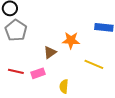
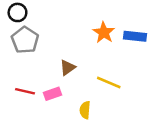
orange star: (71, 40) -> (104, 32), moved, turned 30
yellow line: (94, 64) -> (109, 83), moved

